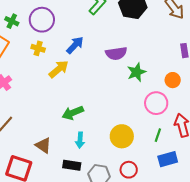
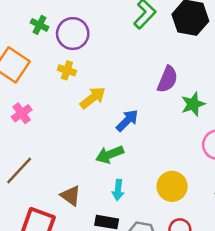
green cross: (12, 21) -> (40, 25), moved
blue arrow: (75, 45) -> (127, 121), moved
purple semicircle: (116, 53) -> (167, 79), turned -60

